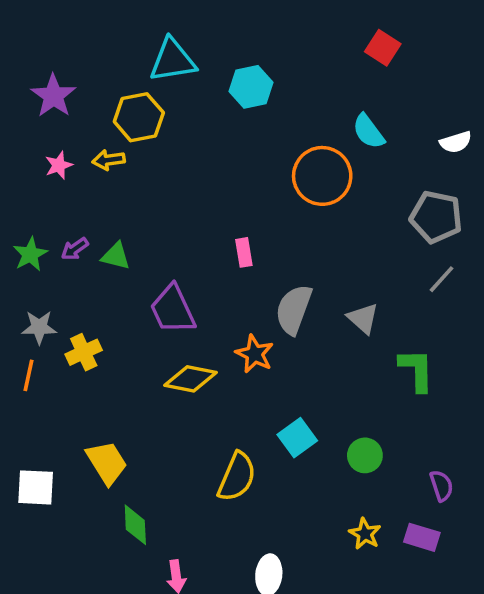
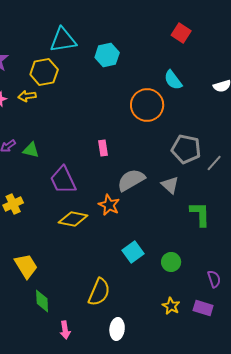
gray pentagon: (436, 217) -> (186, 149), moved
gray semicircle: (294, 309) -> (131, 180), turned 40
yellow semicircle: (237, 477) -> (99, 292), moved

